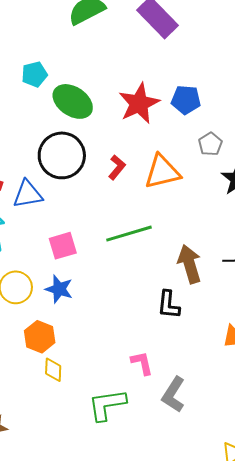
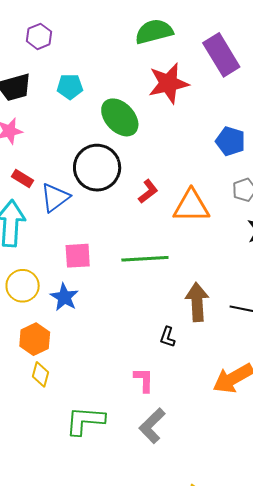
cyan pentagon: (34, 74) -> (70, 87), moved
red star: (139, 103) -> (168, 83), moved
blue triangle: (28, 194) -> (55, 198), turned -40
black L-shape: (169, 305) -> (167, 337), size x0.7
pink L-shape: (142, 363) -> (144, 380), moved

